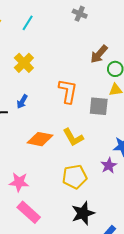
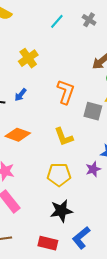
cyan line: (28, 23) -> (57, 21), moved
orange diamond: (40, 139) -> (18, 135), moved

